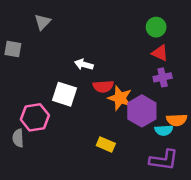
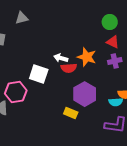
gray triangle: (43, 22) -> (22, 18), turned 32
white arrow: (84, 64) -> (61, 58), moved
orange star: (120, 98) -> (87, 57), moved
purple hexagon: (142, 111) -> (85, 94), moved

